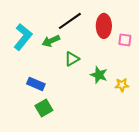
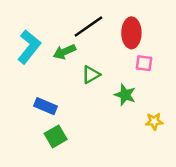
pink square: (125, 40) -> (144, 63), moved
yellow star: (122, 85) -> (154, 121), moved

